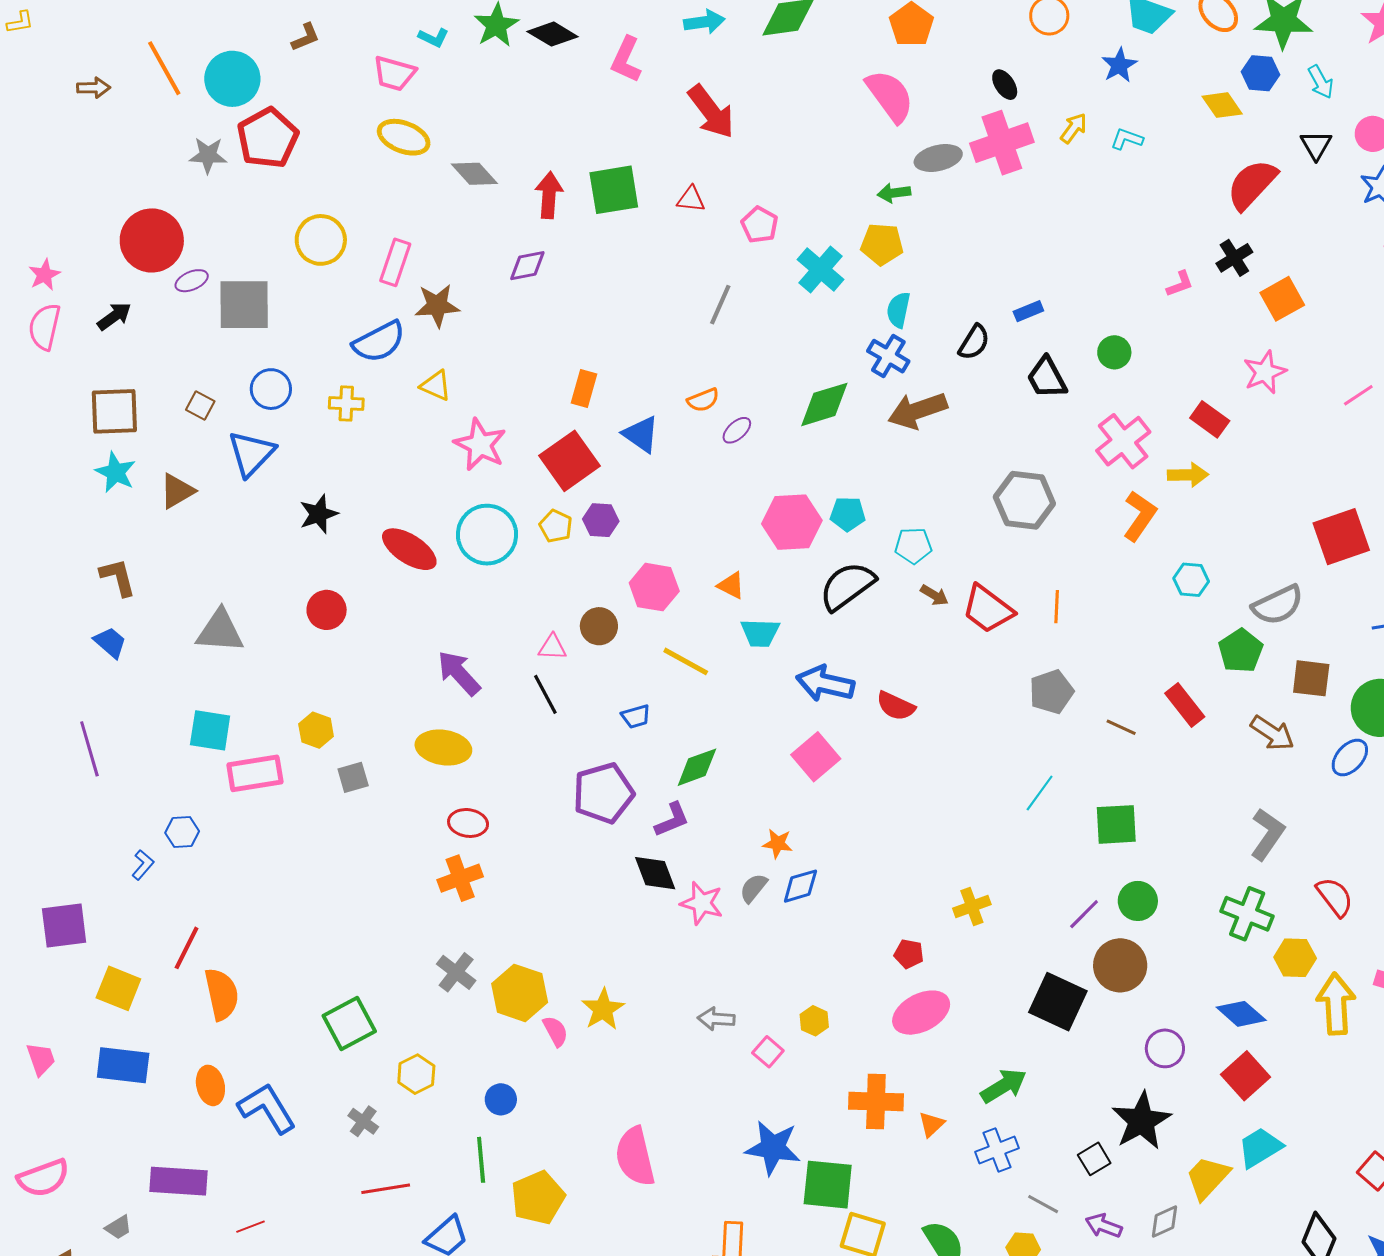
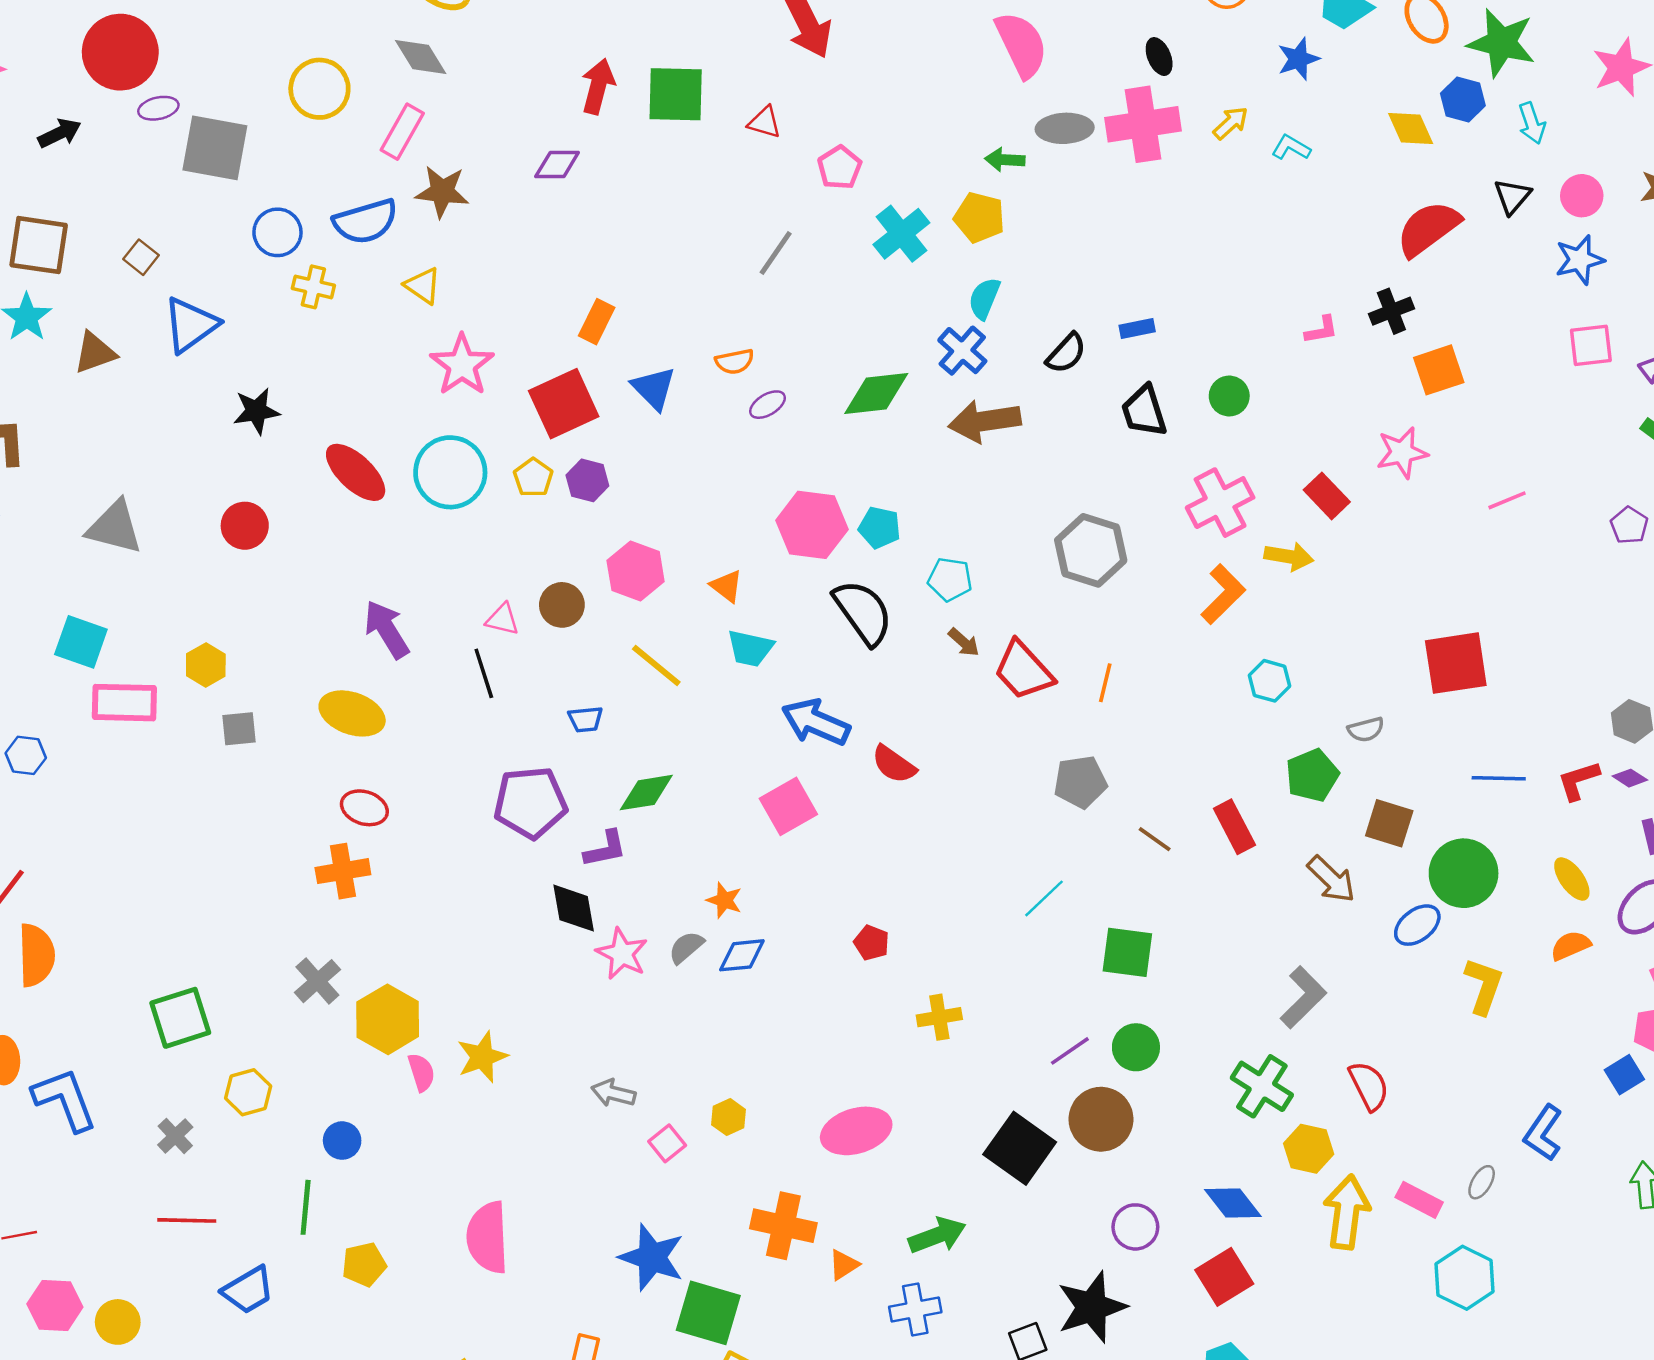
gray diamond: (474, 174) -> (421, 57), moved
blue circle: (271, 389) -> (277, 232), moved
black semicircle: (847, 586) -> (863, 612), turned 80
gray semicircle: (1278, 605) -> (1366, 730), size x0.6
red pentagon: (909, 954) -> (872, 943), moved
yellow pentagon: (538, 1198) -> (364, 1264), size x0.7

